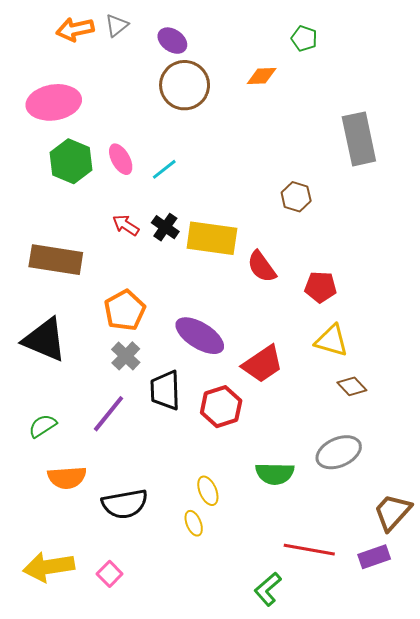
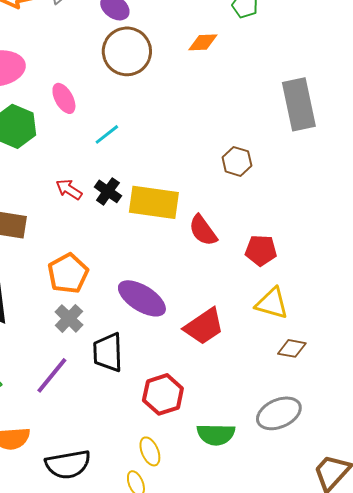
pink ellipse: (121, 159) -> (64, 98), moved
brown diamond: (352, 386) -> (292, 348), turned -36
red hexagon: (221, 407) -> (163, 394), moved

